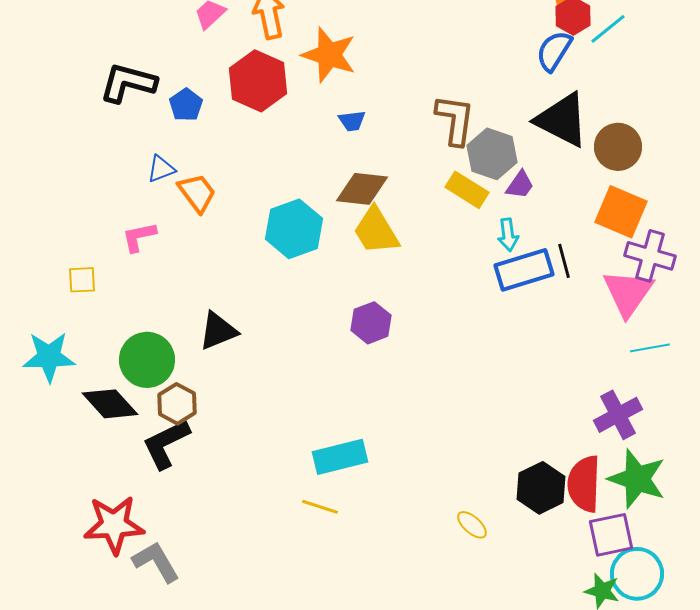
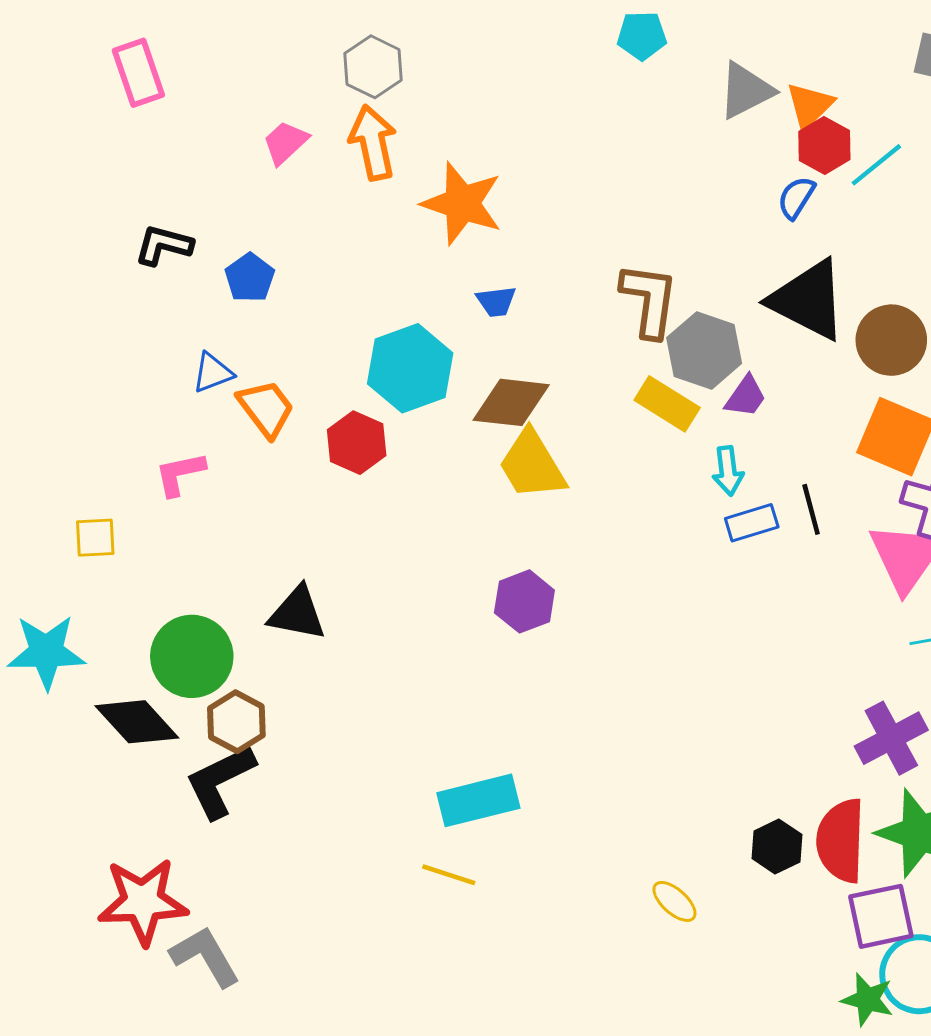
blue semicircle: (554, 51) -> (796, 198), size x0.7
red hexagon: (258, 81) -> (357, 443), moved, size x0.7
black L-shape: (128, 83) -> (164, 245), size x0.7
cyan hexagon: (294, 229) -> (410, 368), moved
blue rectangle: (524, 270) -> (752, 523), size x0.6
black triangle: (218, 331) -> (297, 613), turned 33
black hexagon: (541, 488) -> (777, 847), size x0.7

